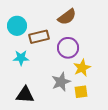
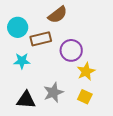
brown semicircle: (67, 17) -> (58, 15), moved
gray star: (61, 82) -> (53, 92), moved
yellow square: (81, 92) -> (85, 97), turned 32

